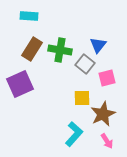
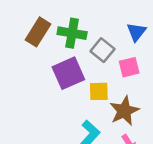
blue triangle: (98, 45) -> (136, 32), moved
purple square: (20, 84) -> (68, 73), moved

